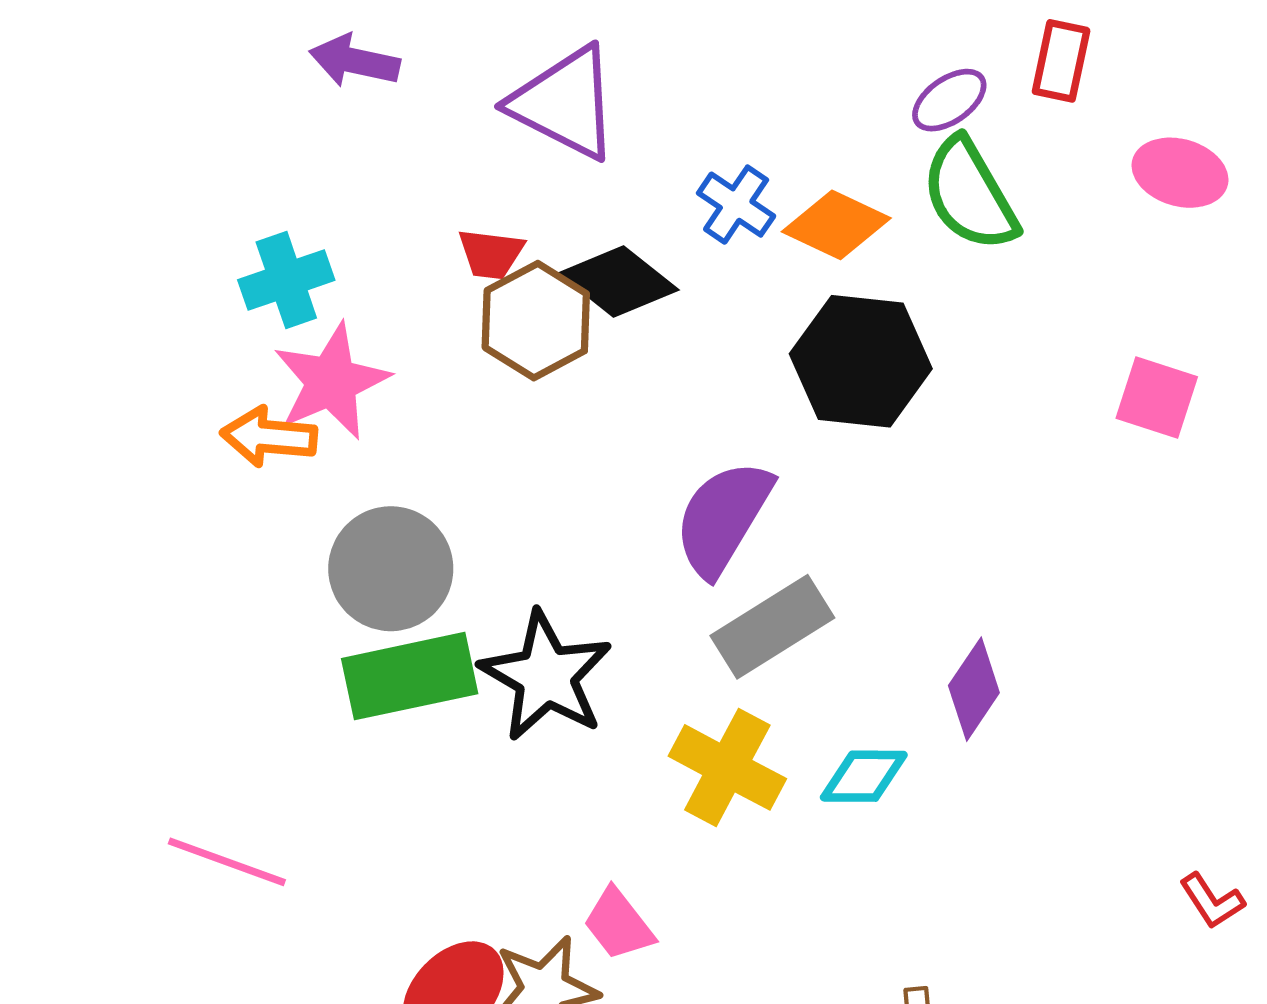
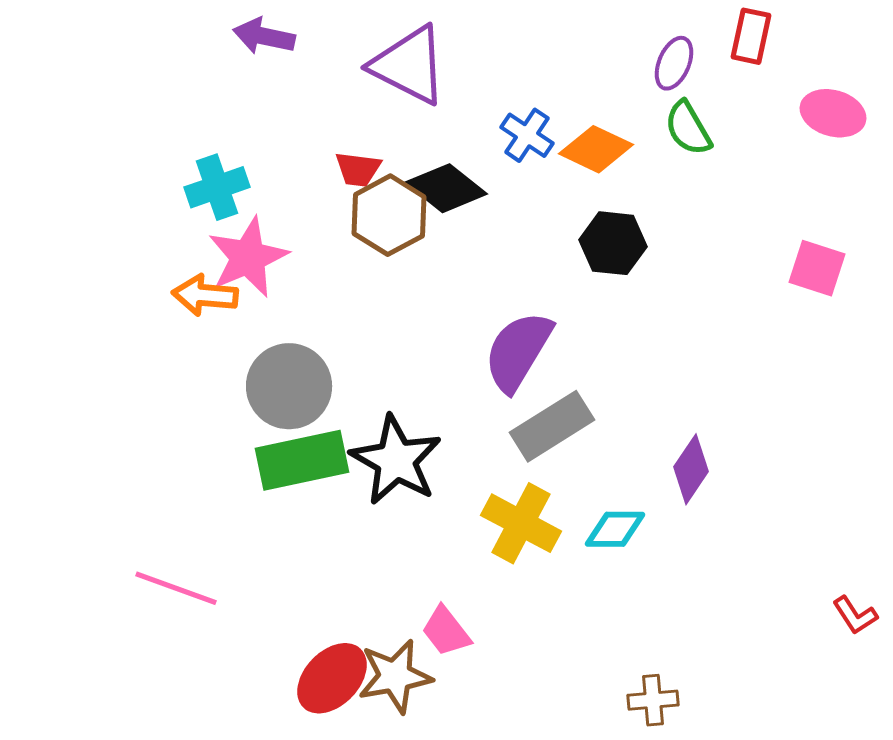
purple ellipse: (949, 100) -> (674, 63), turned -32
green semicircle: (970, 194) -> (688, 128), size x0.7
black hexagon: (861, 361) -> (613, 243), size x0.7

